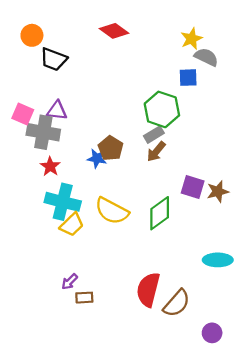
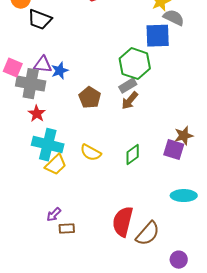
blue square: (188, 78) -> (158, 36), size x1.5
blue star: (97, 158) -> (60, 71), moved, turned -30
purple square: (193, 187) -> (174, 150), moved
yellow semicircle: (112, 211) -> (91, 153), size x0.7
green diamond: (160, 213) -> (133, 155), size x0.7

